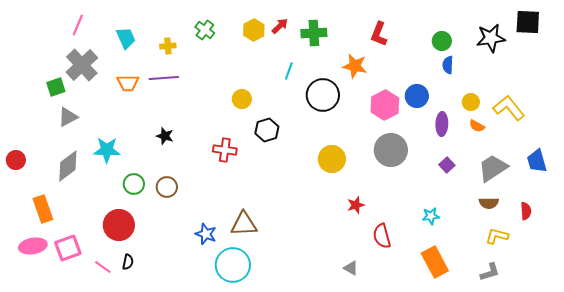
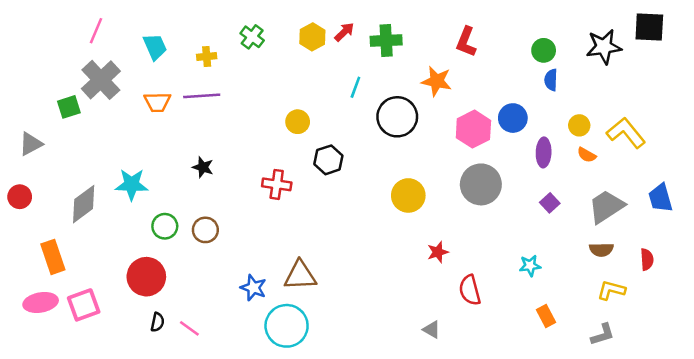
gray triangle: (68, 117) -> (31, 144), moved
orange rectangle: (435, 262) -> (546, 316), moved, size x0.6
pink line: (103, 267) -> (189, 328), moved

